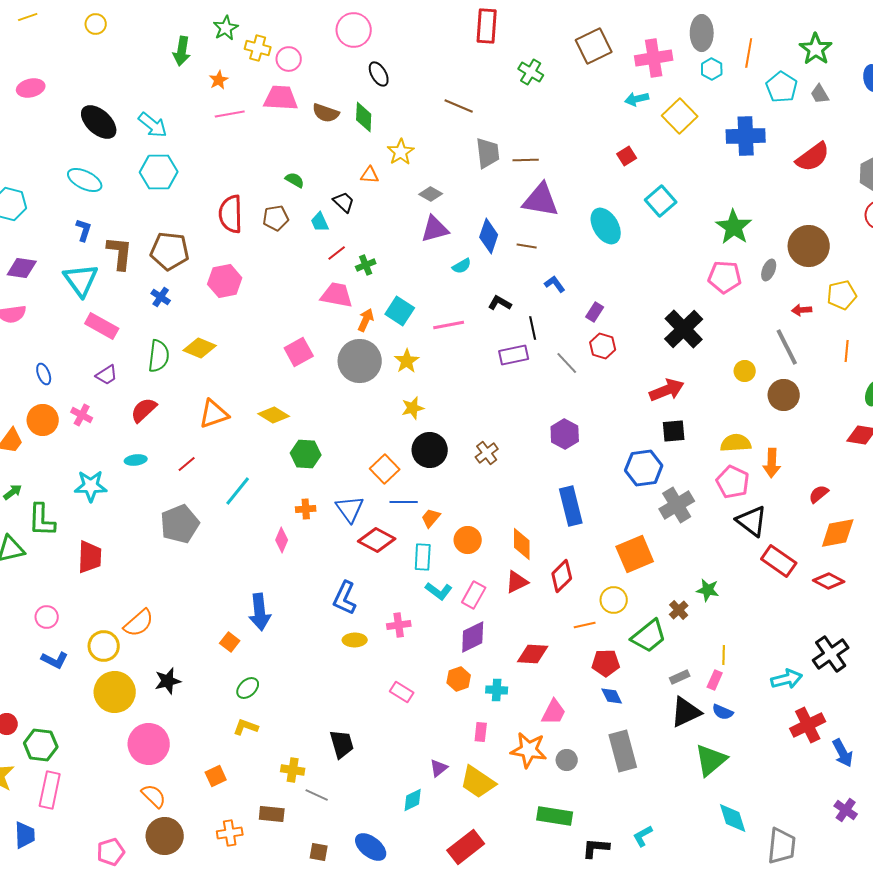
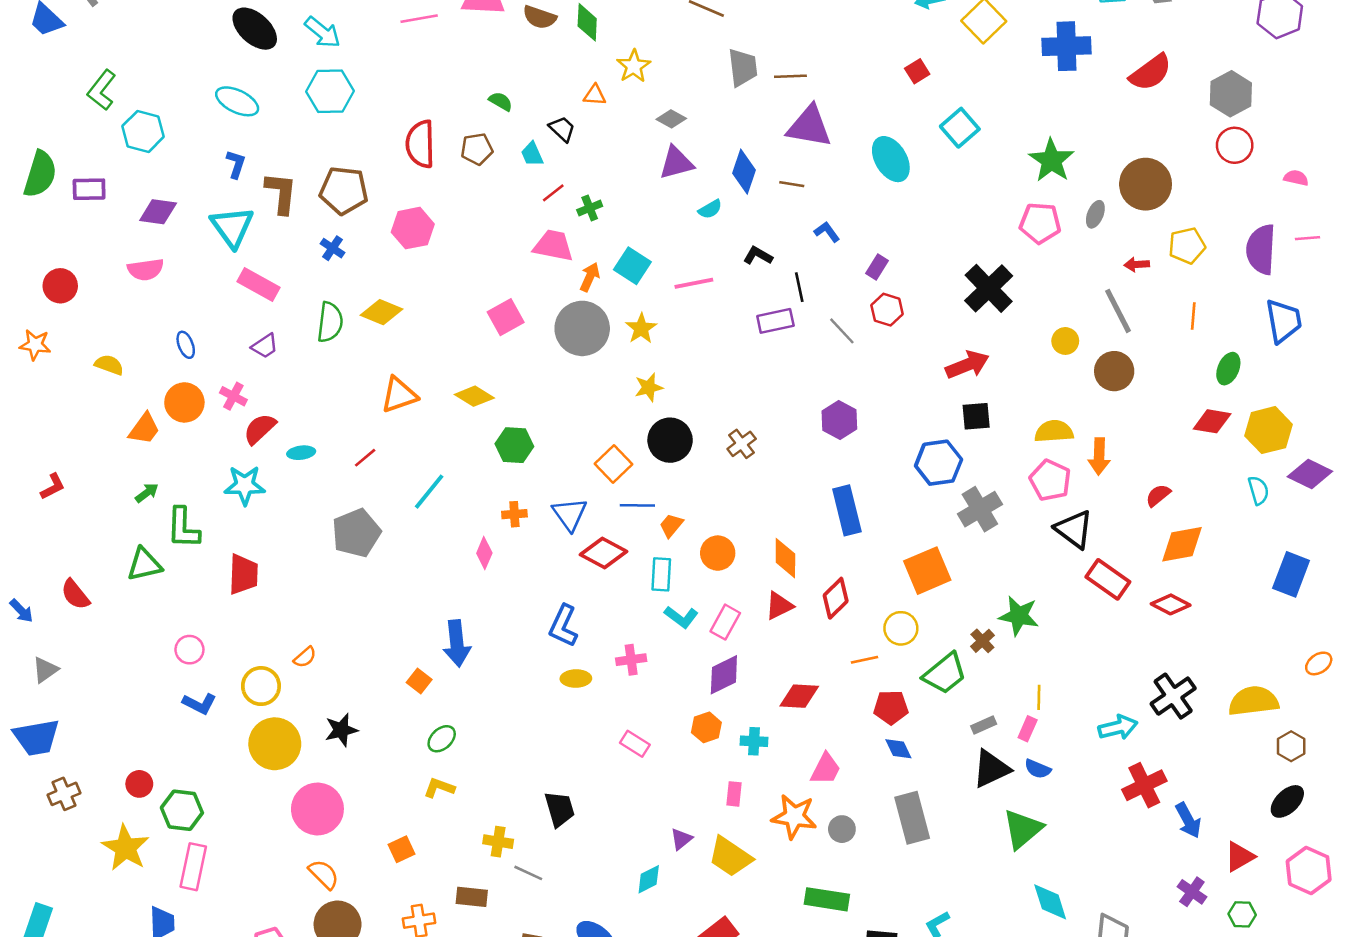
red semicircle: (144, 410) -> (260, 429), moved
green star: (708, 590) -> (1019, 616), size x1.4
orange semicircle: (139, 623) -> (305, 657), size x0.6

